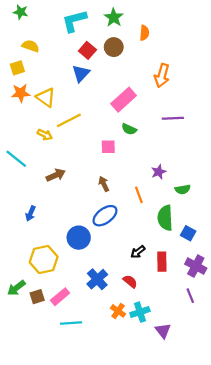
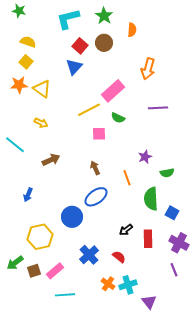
yellow square: (17, 68) -> (26, 62), moved, turned -32
yellow line: (69, 120) -> (89, 110), moved

